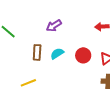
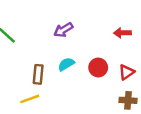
brown rectangle: (37, 52) -> (38, 74), moved

